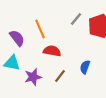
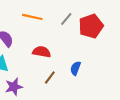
orange line: (40, 29) -> (32, 17), moved, turned -54
purple star: (33, 77) -> (14, 87), moved

